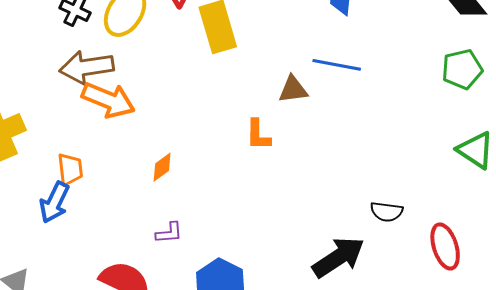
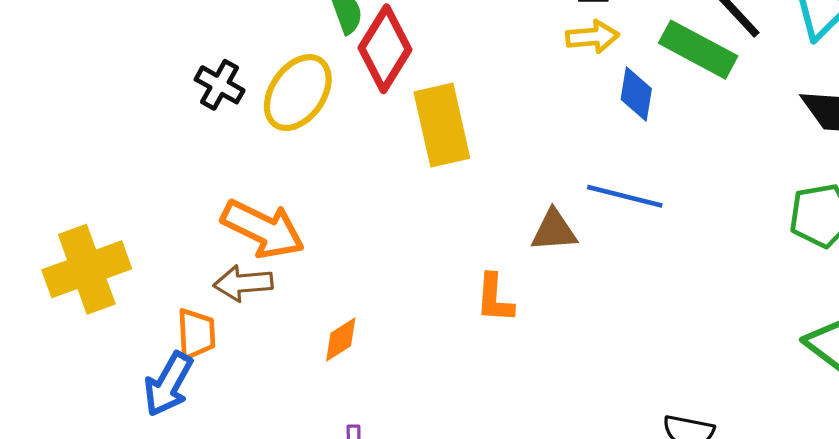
brown arrow: (87, 67) -> (243, 283), moved, size x0.7

